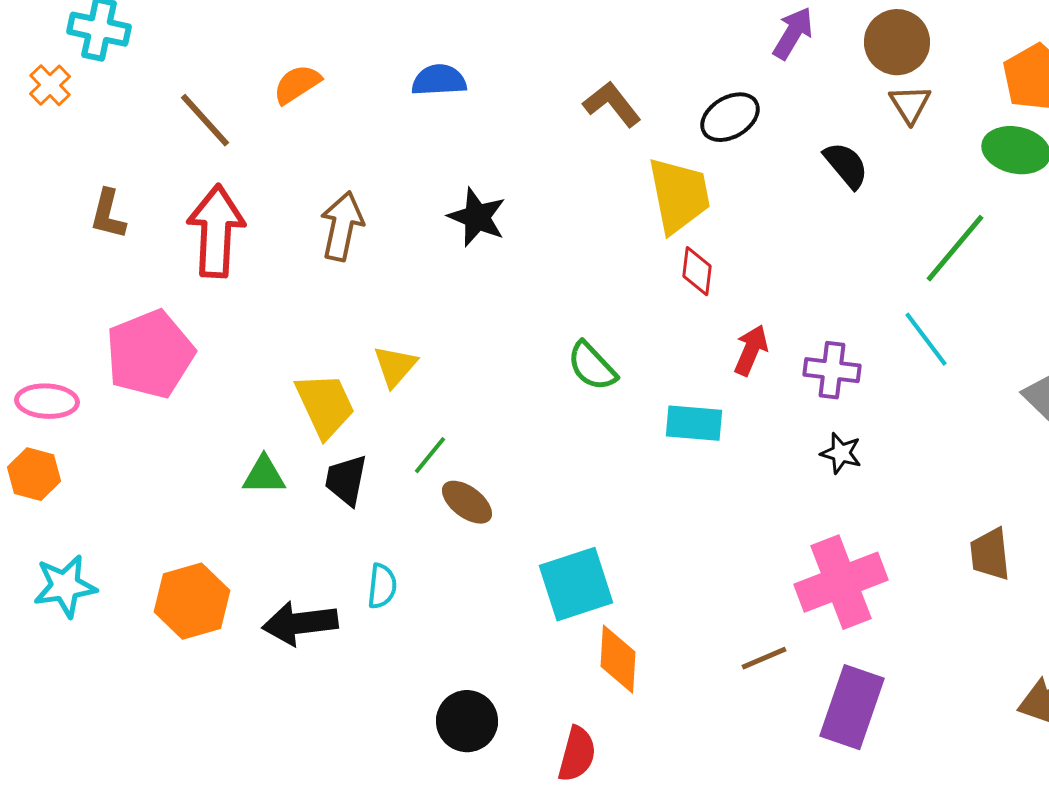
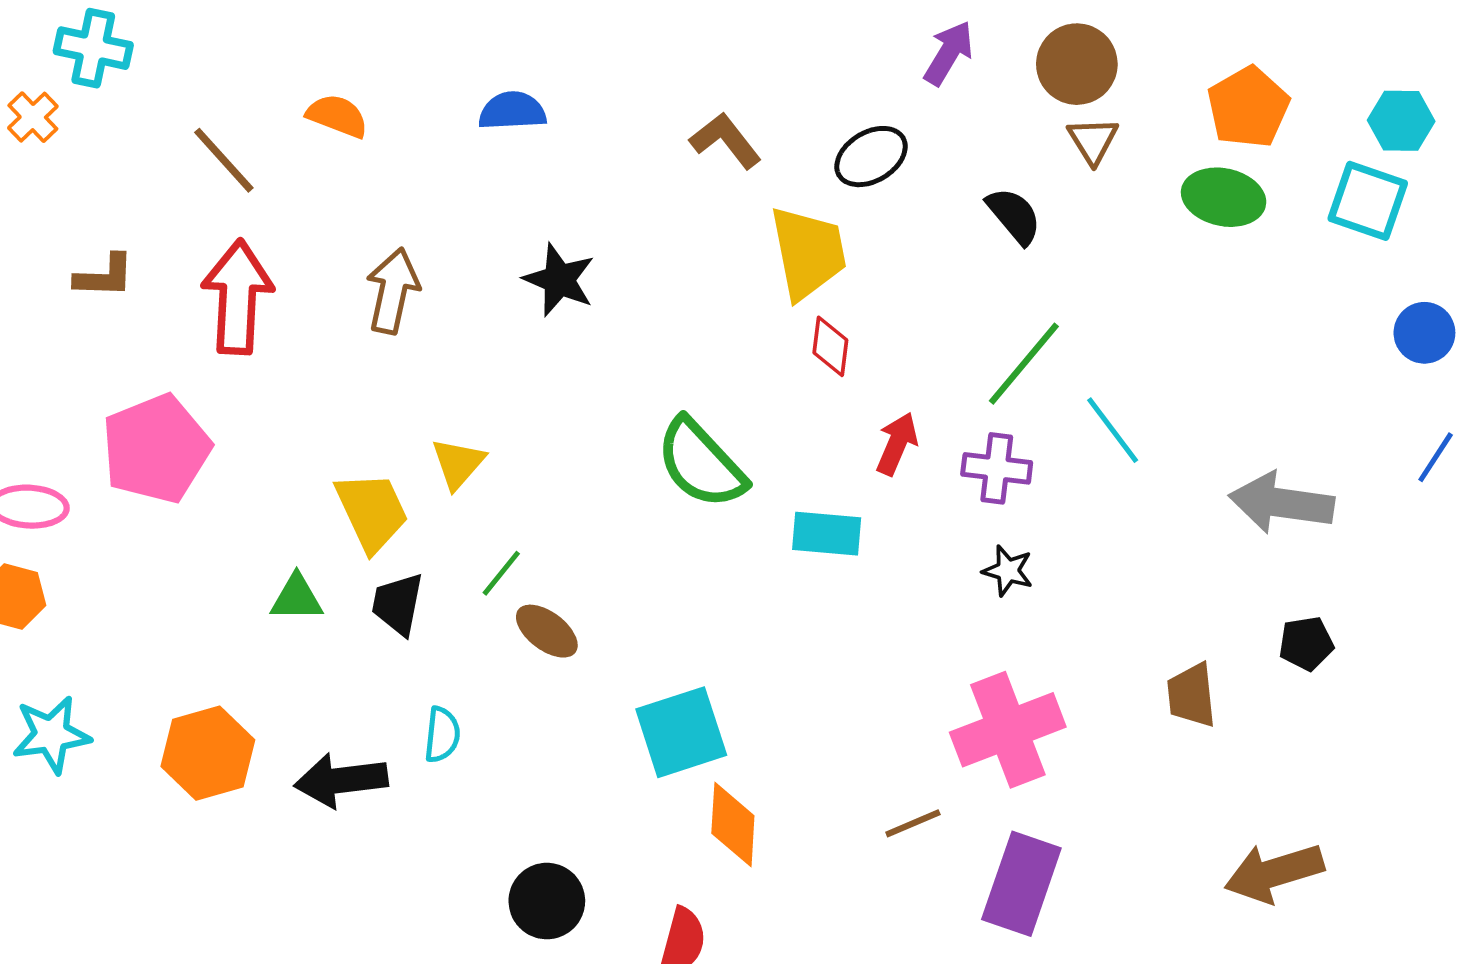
orange semicircle: (297, 84) -> (337, 116), turned 54
brown L-shape: (108, 214) -> (104, 276), turned -102
green line: (955, 248) -> (1024, 364), moved
green semicircle: (592, 366) -> (701, 463), size x1.5

